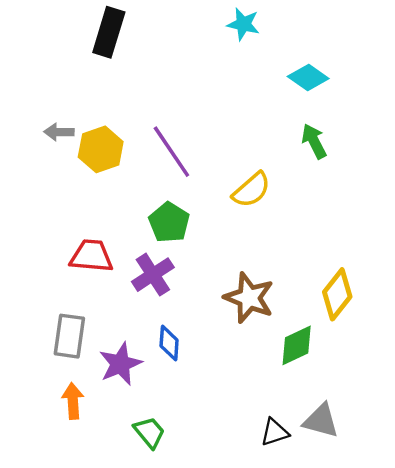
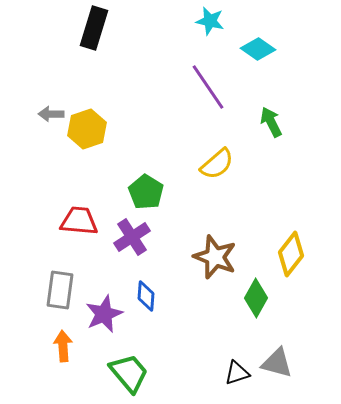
cyan diamond: (308, 77) -> (258, 49), moved
purple line: (171, 152) -> (208, 87), moved
green diamond: (297, 345) -> (256, 298), turned -36
green trapezoid: (149, 432) -> (129, 373), size x1.4

